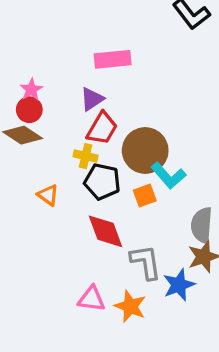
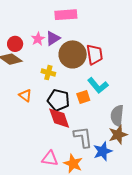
pink star: (31, 90) -> (38, 39), moved
red trapezoid: (102, 128) -> (95, 55), moved, turned -40
brown circle: (145, 150) -> (73, 54), moved
black pentagon: (102, 182) -> (58, 100), moved

